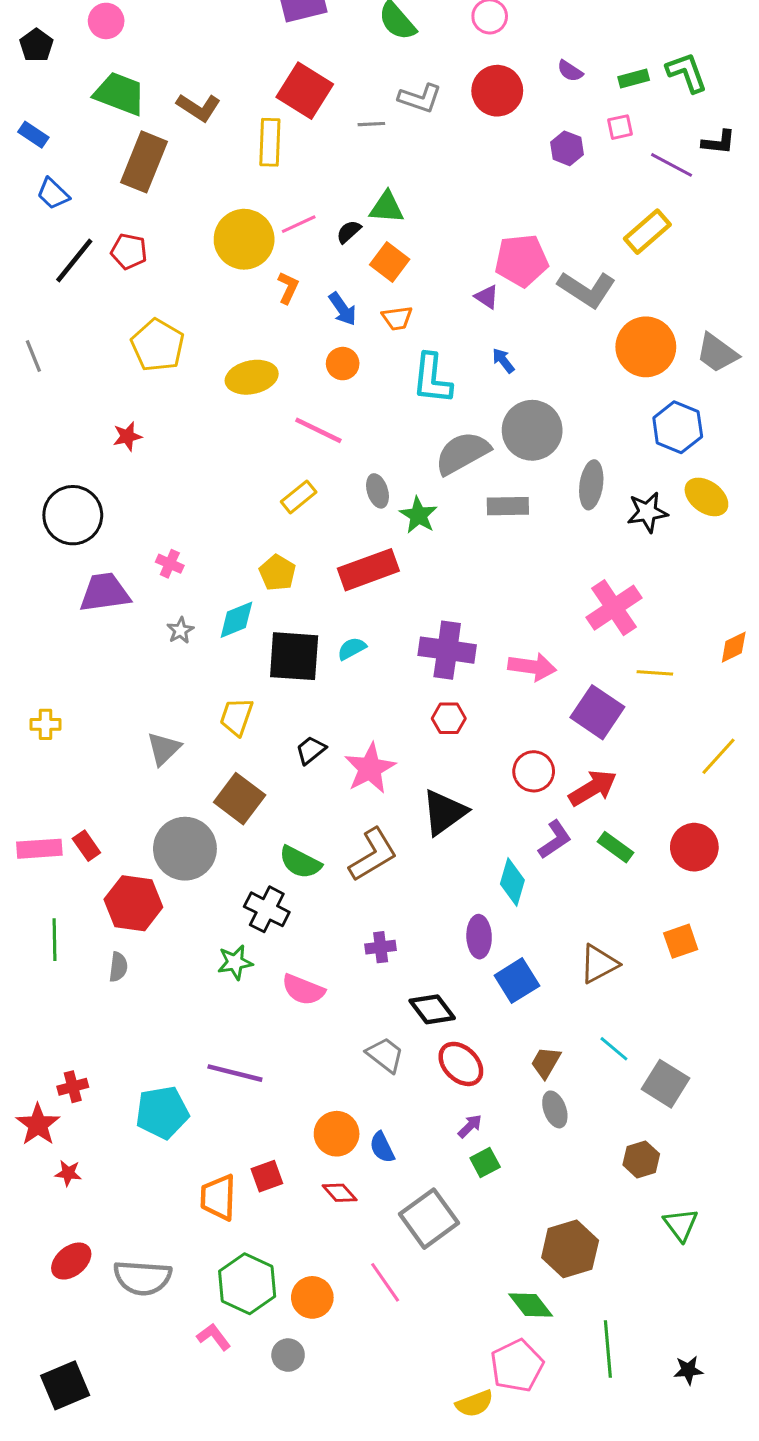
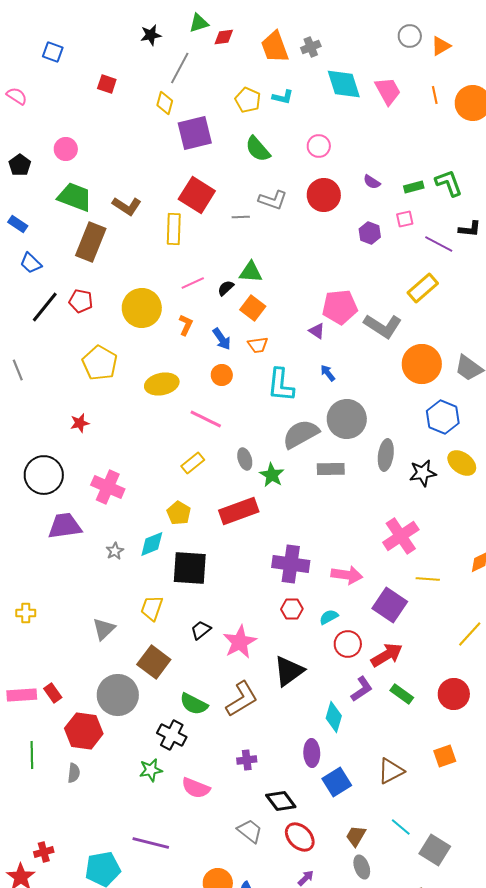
yellow circle: (244, 239) -> (142, 308), moved
pink cross: (170, 564) -> (108, 487), moved, size x1.8
cyan semicircle: (352, 649) -> (329, 617), moved

